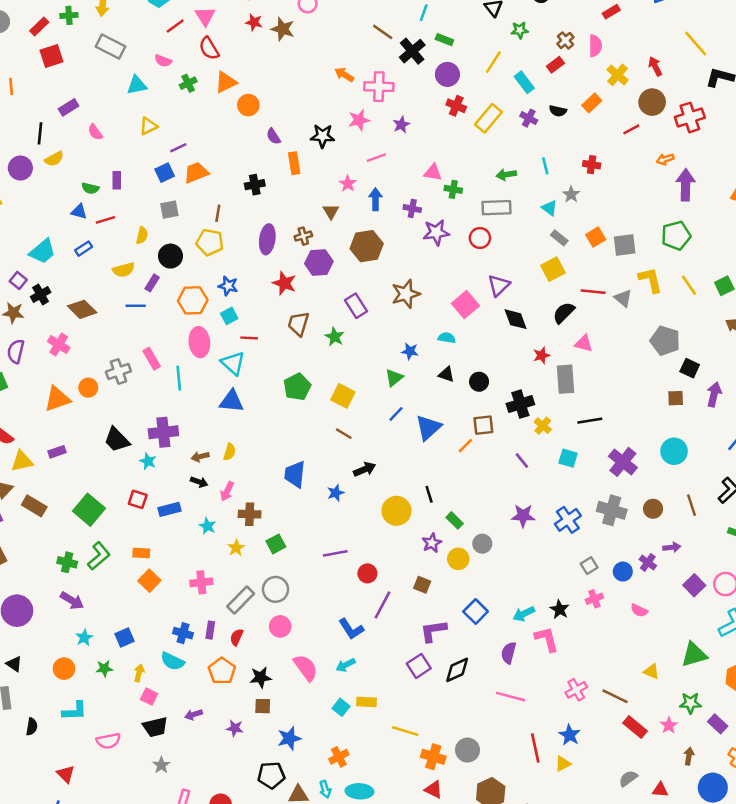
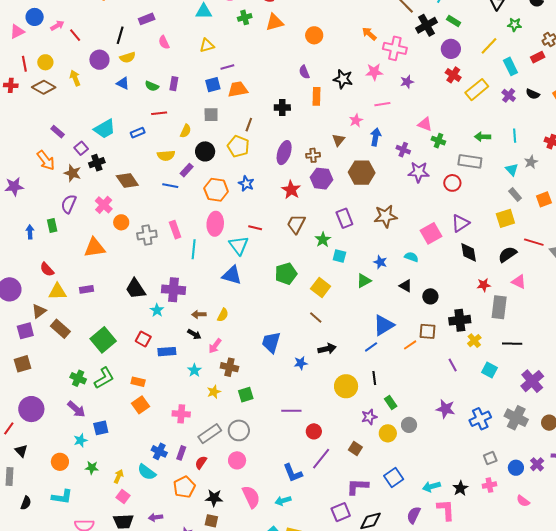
orange circle: (248, 105) -> (314, 35), moved
blue triangle: (79, 212) -> (123, 83), moved
cyan square: (229, 316) -> (339, 256), moved, turned 32
orange circle: (88, 388) -> (121, 222), moved
blue line: (396, 414) -> (371, 347), moved
blue square: (125, 637) -> (101, 428), moved

